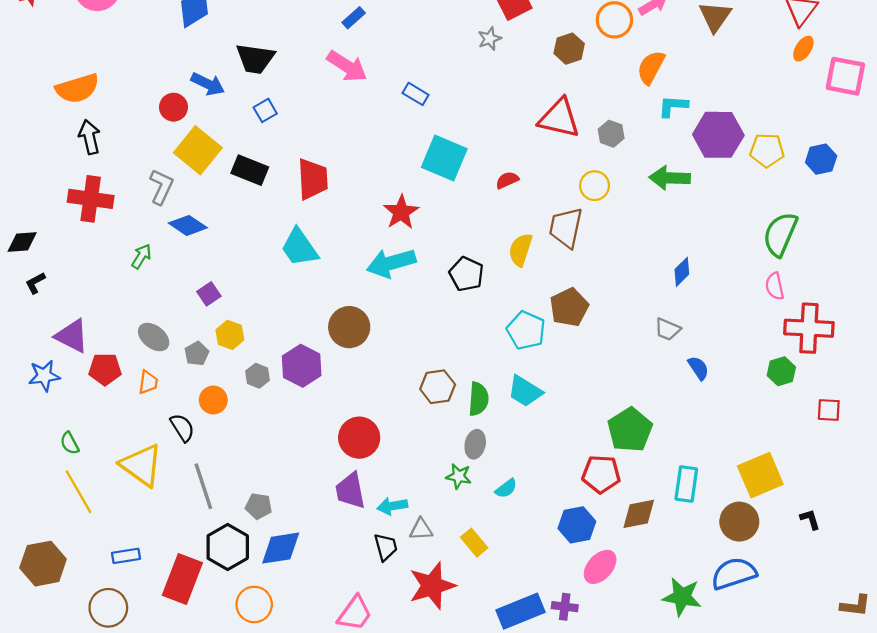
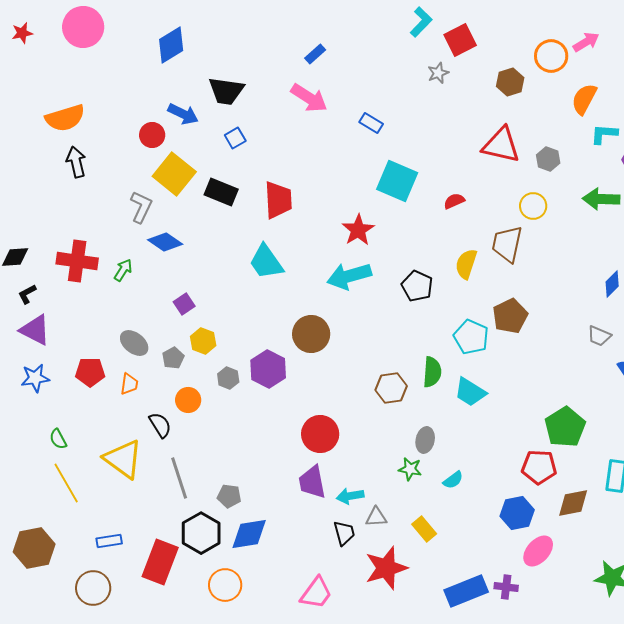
red cross: (91, 199) -> (77, 261), moved
purple triangle: (72, 336) -> (35, 330), moved
green semicircle: (479, 399) -> (432, 372), moved

